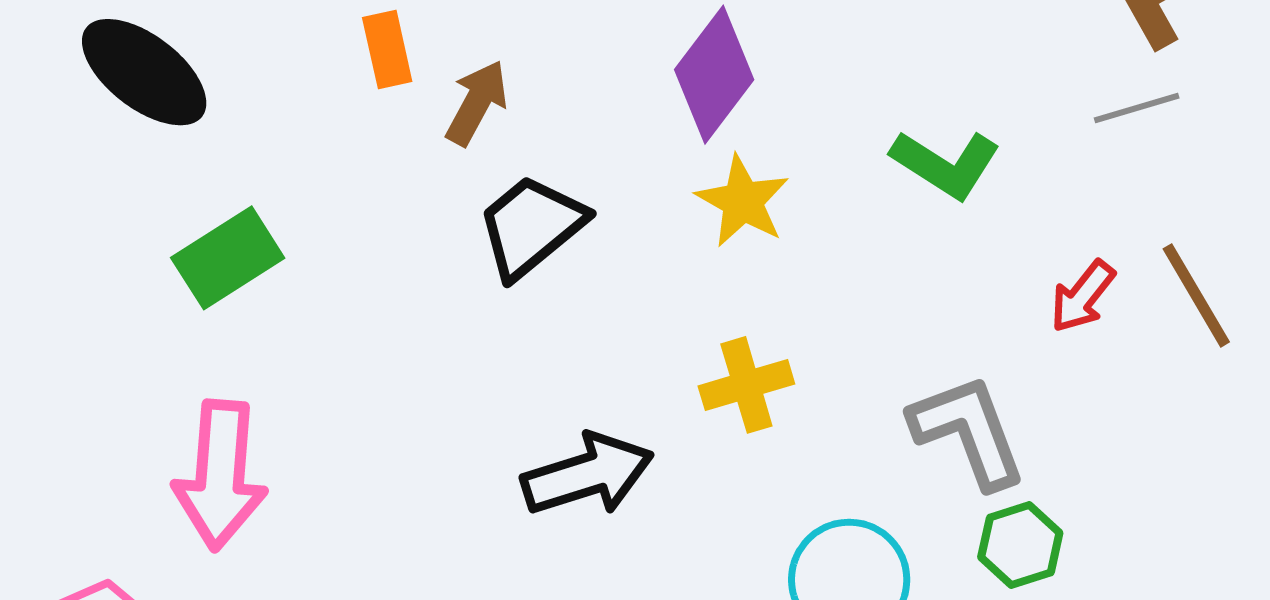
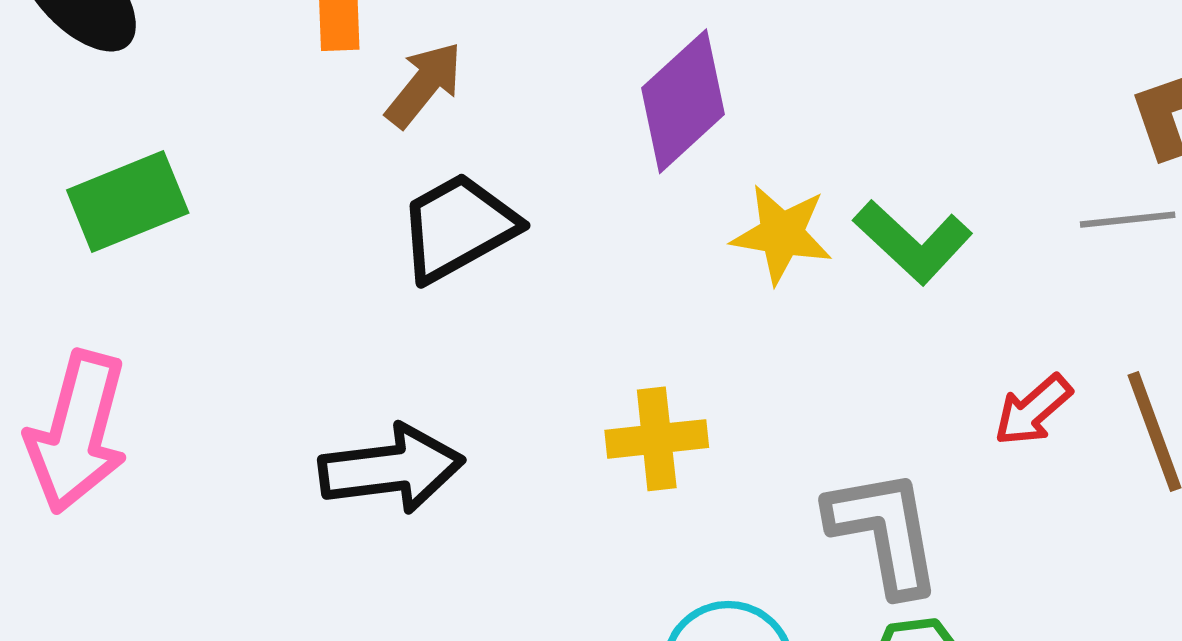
yellow star: (743, 201) -> (782, 234), moved, turned -30
black arrow: (588, 475) -> (391, 469), moved

